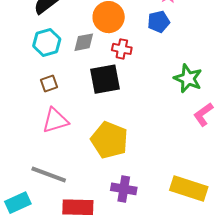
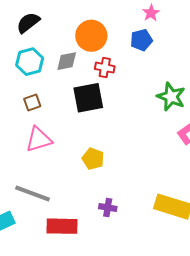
yellow pentagon: (109, 140) -> (93, 159), size x0.6
purple cross: (124, 189) -> (108, 208), size x0.7

